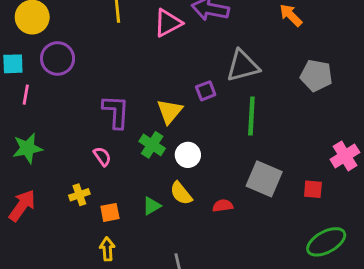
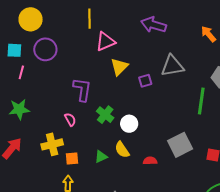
pink triangle: (168, 23) -> (105, 42), moved
yellow triangle: (170, 111) -> (119, 67), moved
green line: (251, 116) -> (201, 101), moved
gray square: (264, 179) -> (180, 145), turned 35
yellow cross: (79, 195) -> (52, 144), size x1.5

